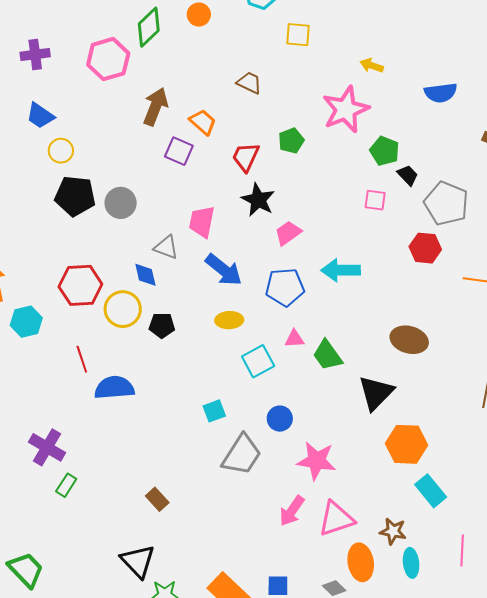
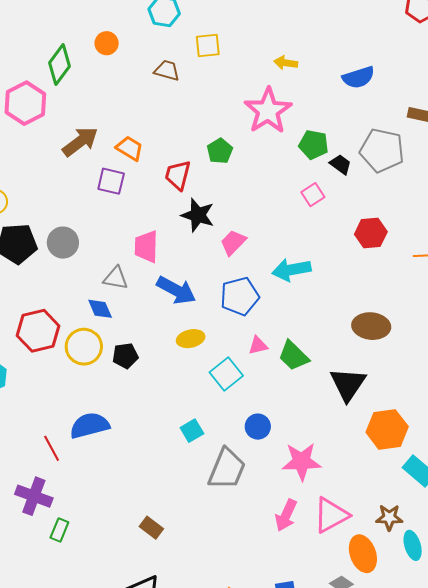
brown trapezoid: (249, 83) -> (167, 70), moved
brown arrow: (155, 107) -> (80, 142), turned 42
pink square: (375, 200) -> (313, 195), turned -30
gray pentagon: (446, 203) -> (382, 150), moved
red line: (82, 359) -> (52, 448), moved

